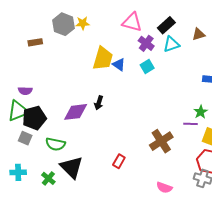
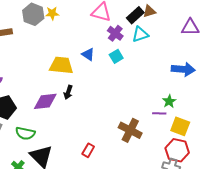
brown triangle: (199, 34) -> (149, 11), moved
yellow trapezoid: (103, 58) -> (61, 65), moved, turned -100
brown cross: (161, 141) -> (130, 130), turned -30

